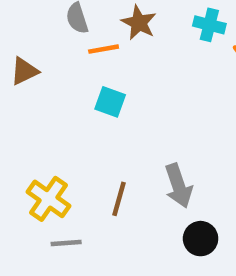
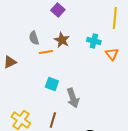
cyan square: (110, 102) -> (52, 84), moved
gray arrow: (178, 186) -> (73, 98), moved

